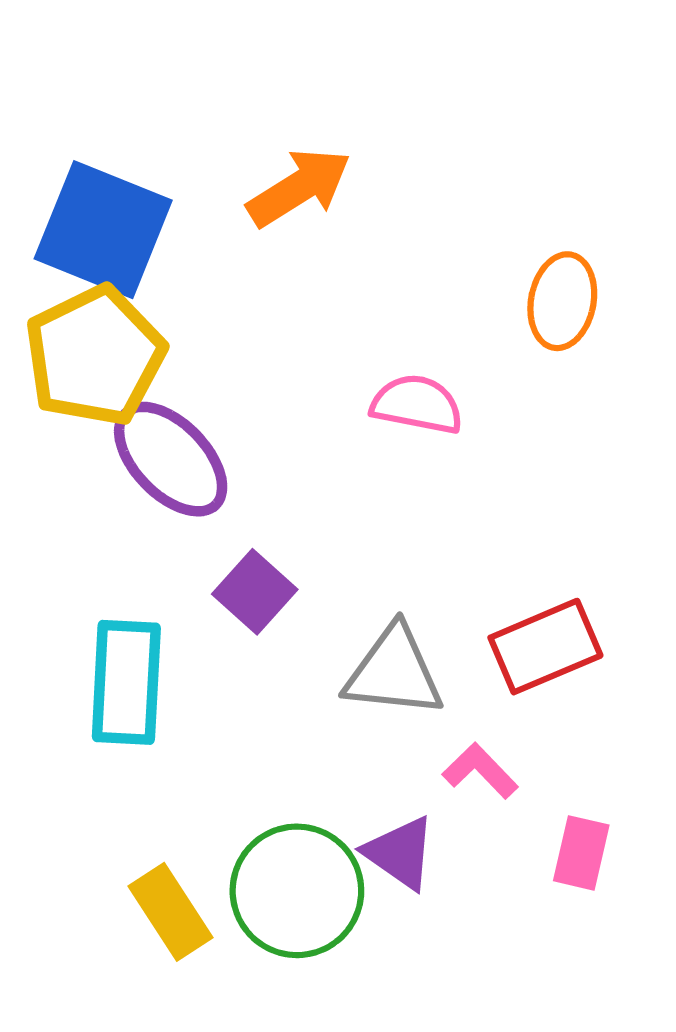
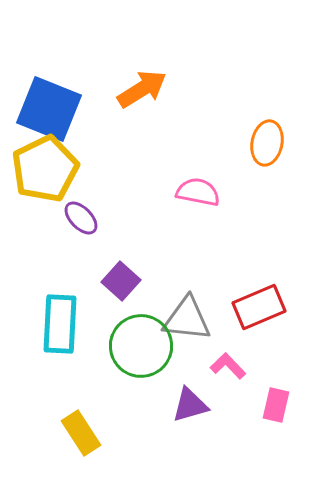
purple ellipse: (171, 459) -> (81, 218), size x0.6
purple triangle: (400, 853) -> (190, 405), turned -51
green circle: (297, 891) -> (141, 346), moved

